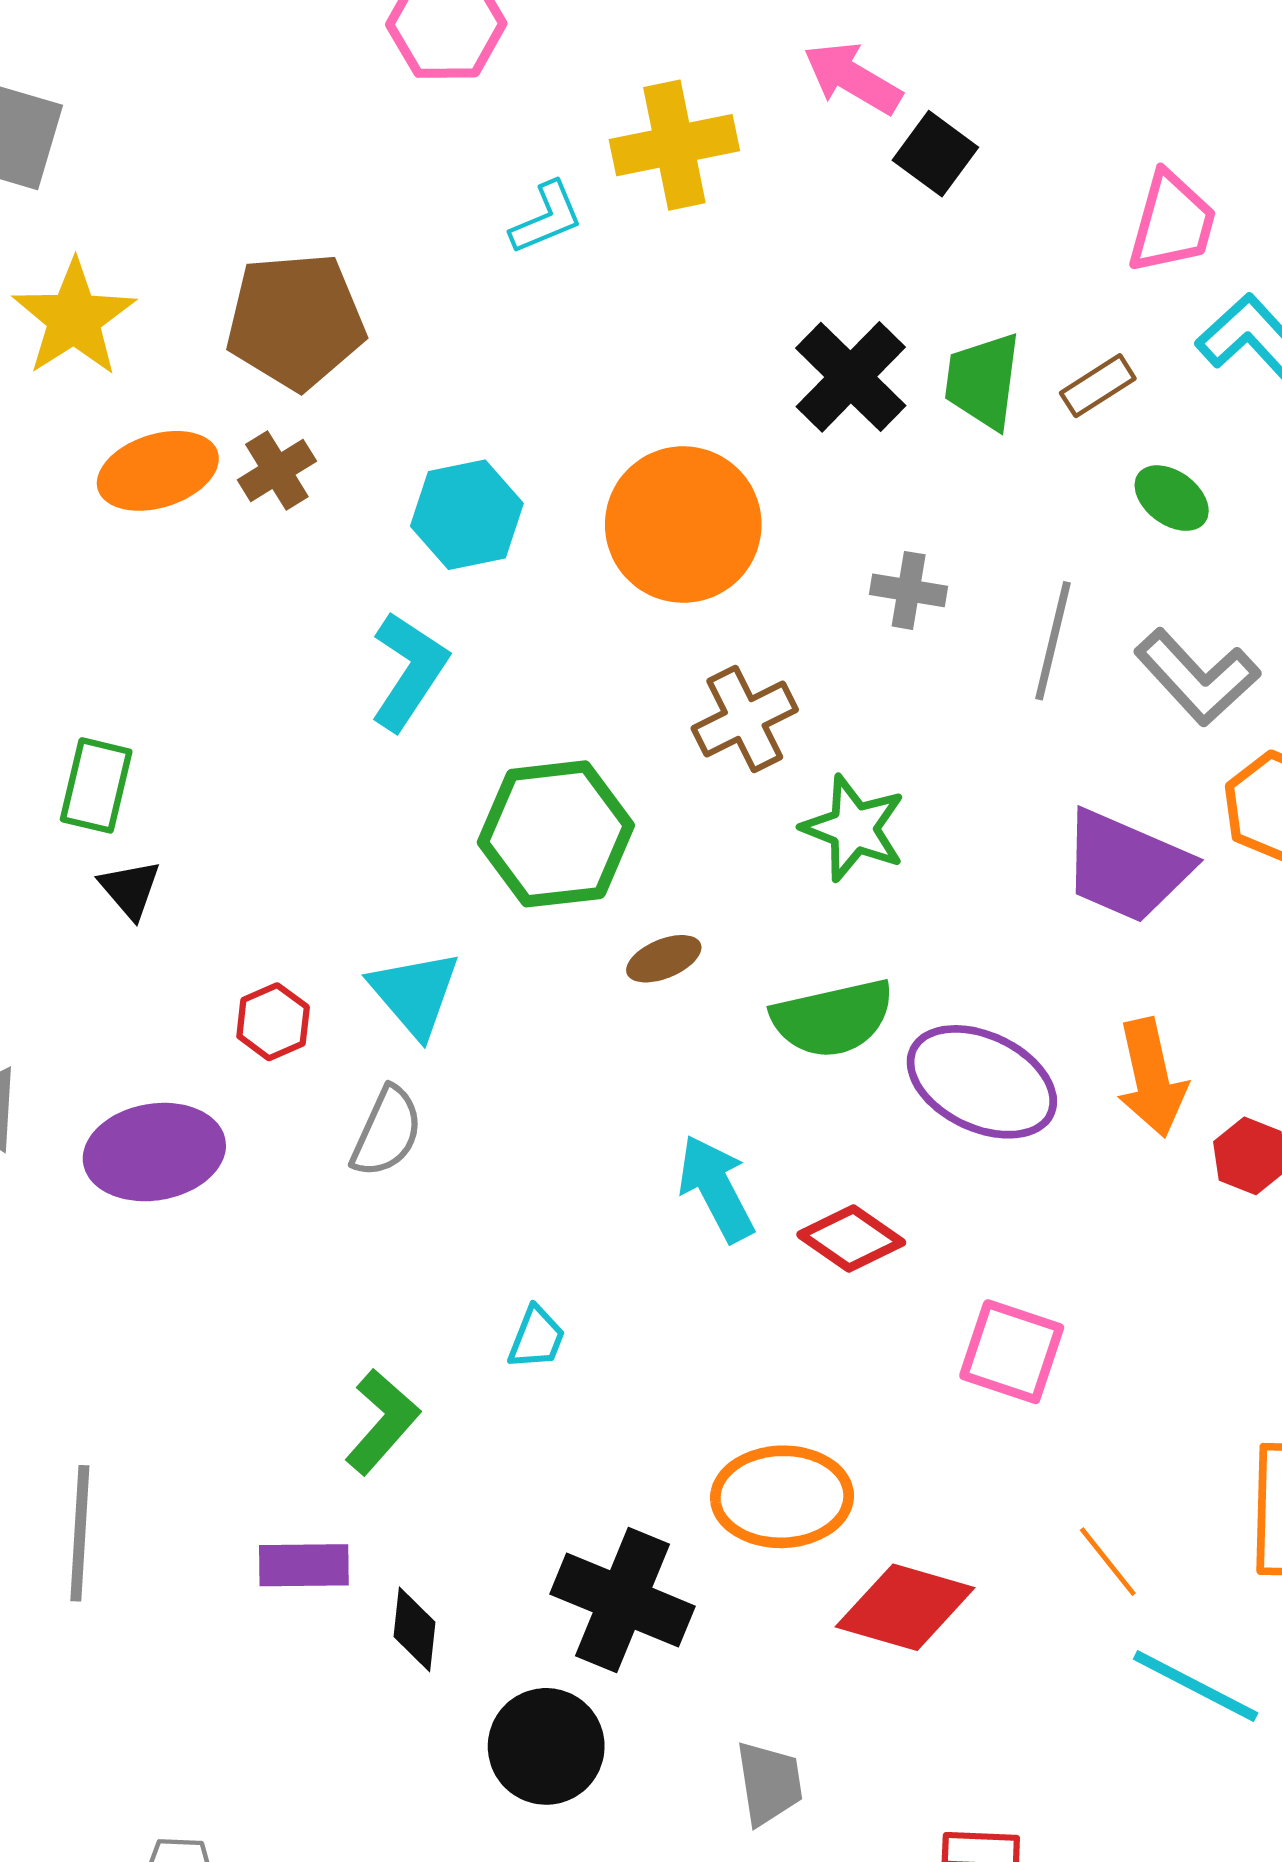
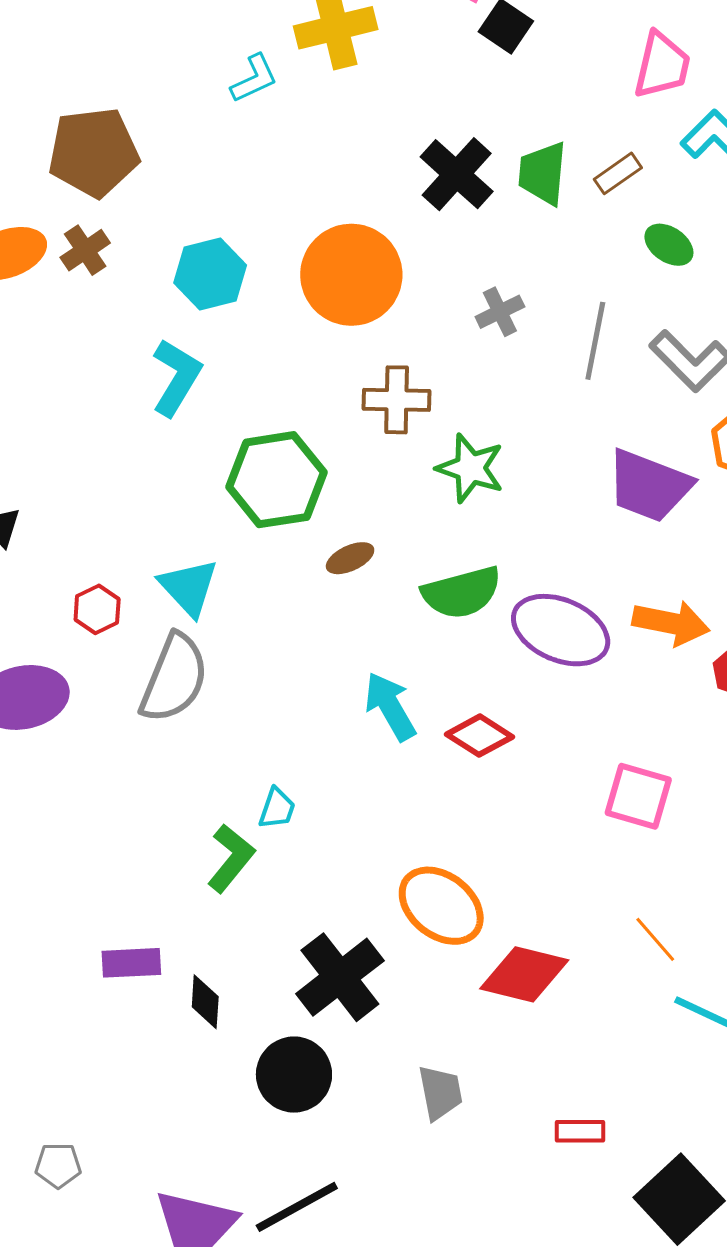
gray cross: (909, 590) -> (500, 312), turned -33
brown cross: (745, 719) -> (397, 400), turned 30
orange arrow: (1152, 1078) -> (671, 623), turned -64
gray semicircle: (387, 1132) -> (174, 678), size x1.5
pink square: (1012, 1352) -> (638, 796), moved
green L-shape: (382, 1422) -> (231, 858), moved
orange ellipse: (782, 1497) -> (441, 906), turned 42
black cross: (623, 1600) -> (340, 977), turned 32

